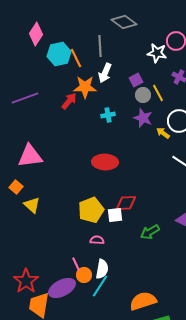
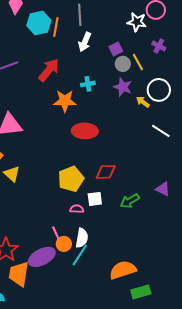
orange line: (76, 58) -> (56, 27), turned 36
orange star: (85, 87) -> (65, 101), moved
red arrow: (69, 101) -> (49, 70), size x1.4
white square: (115, 215) -> (95, 199), moved

